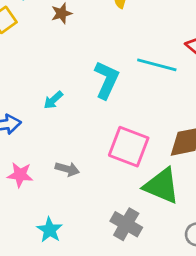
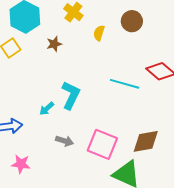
cyan L-shape: (106, 80) -> (71, 95), moved
gray arrow: (67, 169) -> (65, 141), moved

